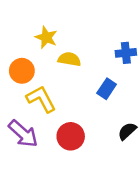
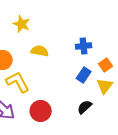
yellow star: (46, 37) -> (22, 24), moved
blue rectangle: (107, 89) -> (84, 75), moved

